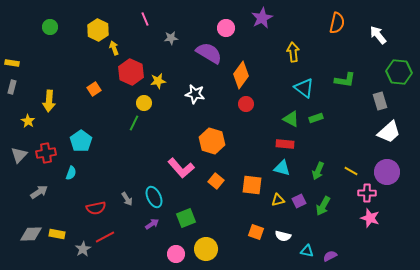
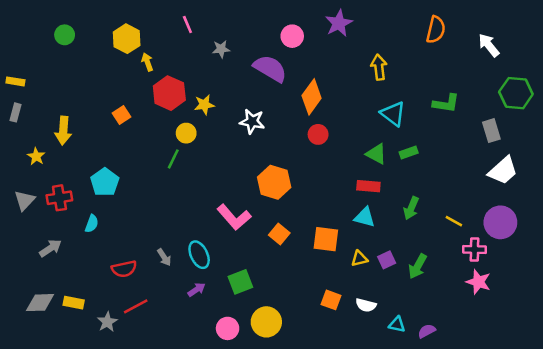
green arrow: (318, 171) -> (411, 208), moved

